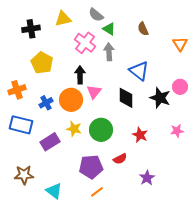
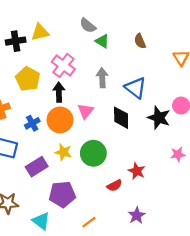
yellow triangle: (63, 19) -> (40, 32), moved
pink cross: (85, 43) -> (63, 66), moved
gray arrow: (109, 52) -> (102, 78), moved
black arrow: (80, 75) -> (59, 92), moved
red star: (140, 135) -> (137, 171), moved
purple pentagon: (91, 167) -> (62, 194), moved
purple star: (147, 178) -> (137, 215), moved

